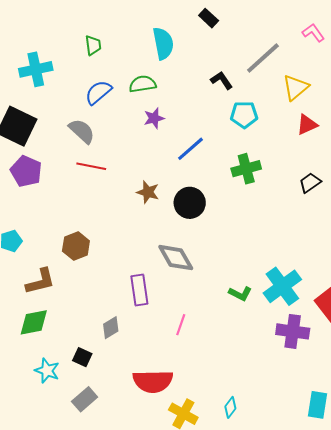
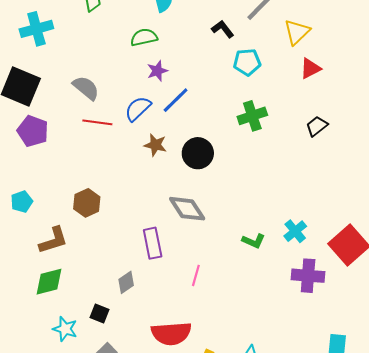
blue semicircle: (98, 92) -> (138, 109), moved
blue line: (191, 149) -> (176, 100), moved
cyan cross: (282, 286) -> (295, 231), size x0.6

